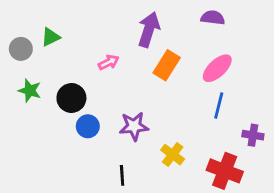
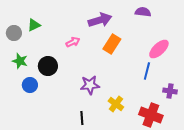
purple arrow: (149, 30) -> (100, 20), turned 55
pink ellipse: (217, 68) -> (159, 49), moved
blue circle: (88, 126) -> (30, 85), moved

